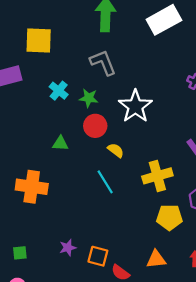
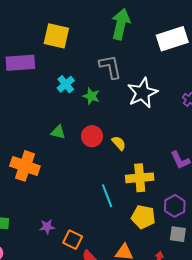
white star: (135, 106) -> (142, 93), moved
red circle: (95, 126) -> (92, 136), moved
yellow semicircle: (116, 150) -> (119, 143), moved
cyan line: (105, 182) -> (107, 196), moved

